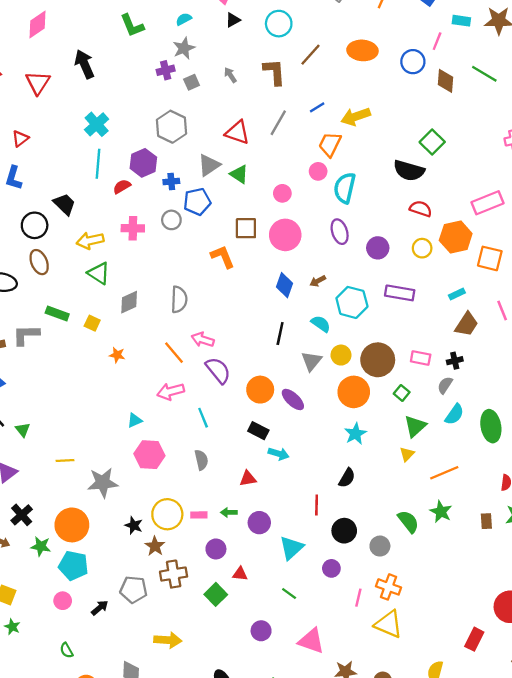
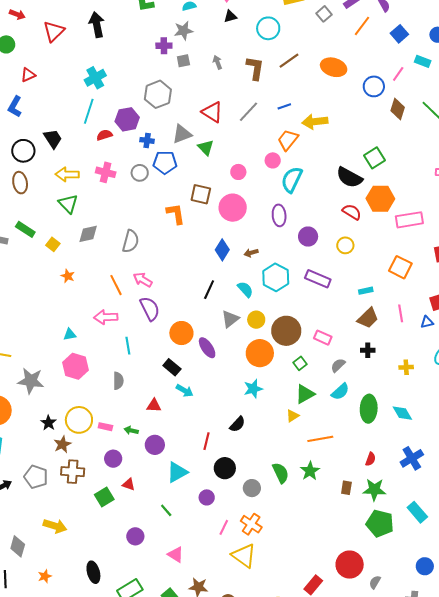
orange hexagon: (456, 237) -> (380, 199), moved
black cross: (455, 361) -> (368, 350), moved
pink triangle: (311, 641) -> (176, 555), size x0.7

